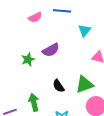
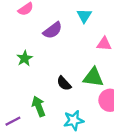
purple semicircle: (51, 50) -> (53, 30), moved
green triangle: (84, 84) -> (93, 77), turned 36

